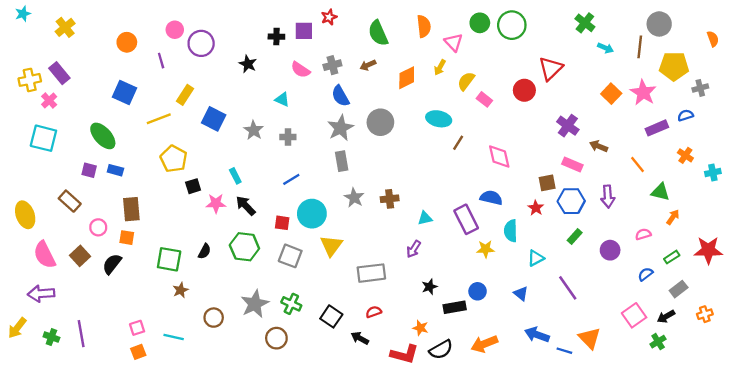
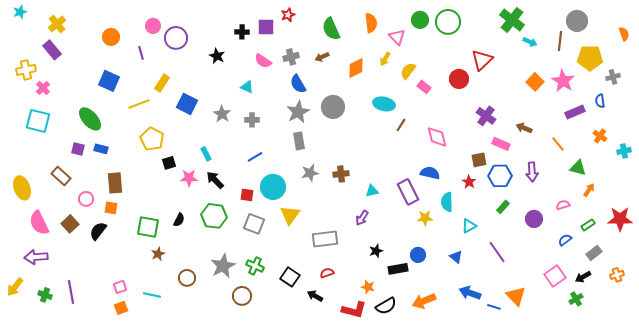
green cross: (585, 23) -> (512, 20), size x1.4
purple rectangle: (59, 73) -> (52, 50), moved
blue semicircle: (685, 115) -> (600, 101), turned -80
purple cross: (568, 126) -> (486, 116), moved
gray star: (354, 198) -> (310, 173), turned 30

